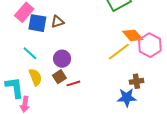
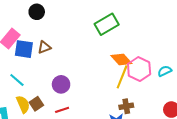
yellow line: (119, 52) -> (122, 77), moved, turned -30
purple circle: (62, 59) -> (61, 84), moved
brown square: (59, 77) -> (36, 104), moved

